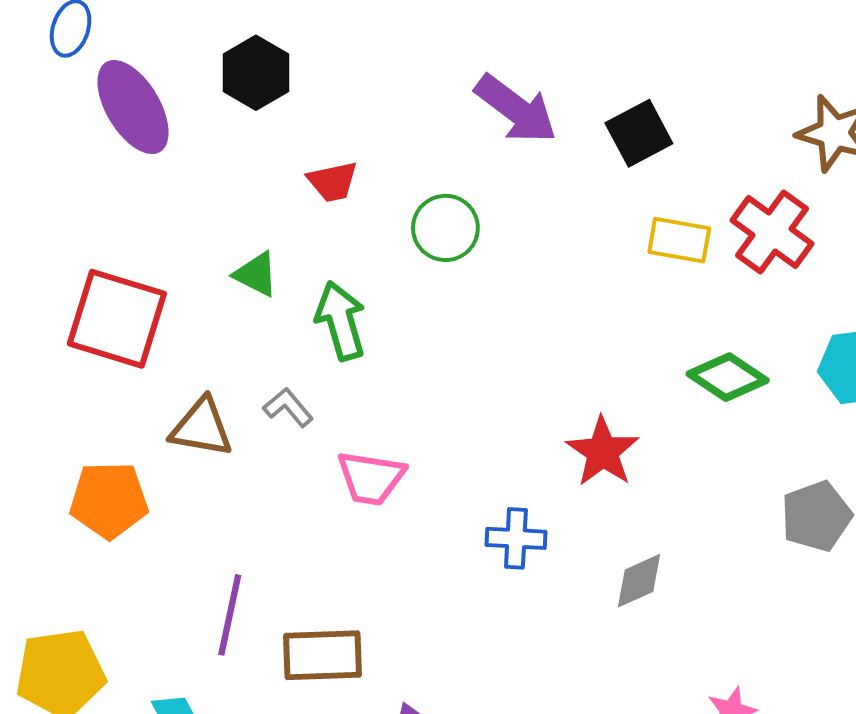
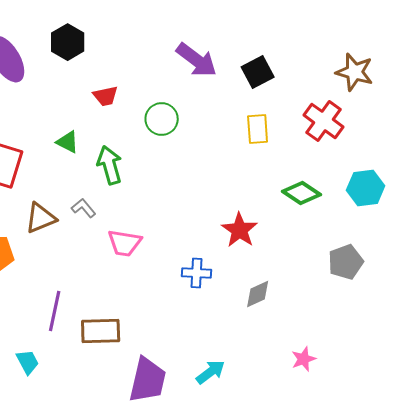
yellow rectangle: (679, 240) -> (258, 129), moved, turned 76
brown triangle: (202, 428) -> (41, 218), turned -32

